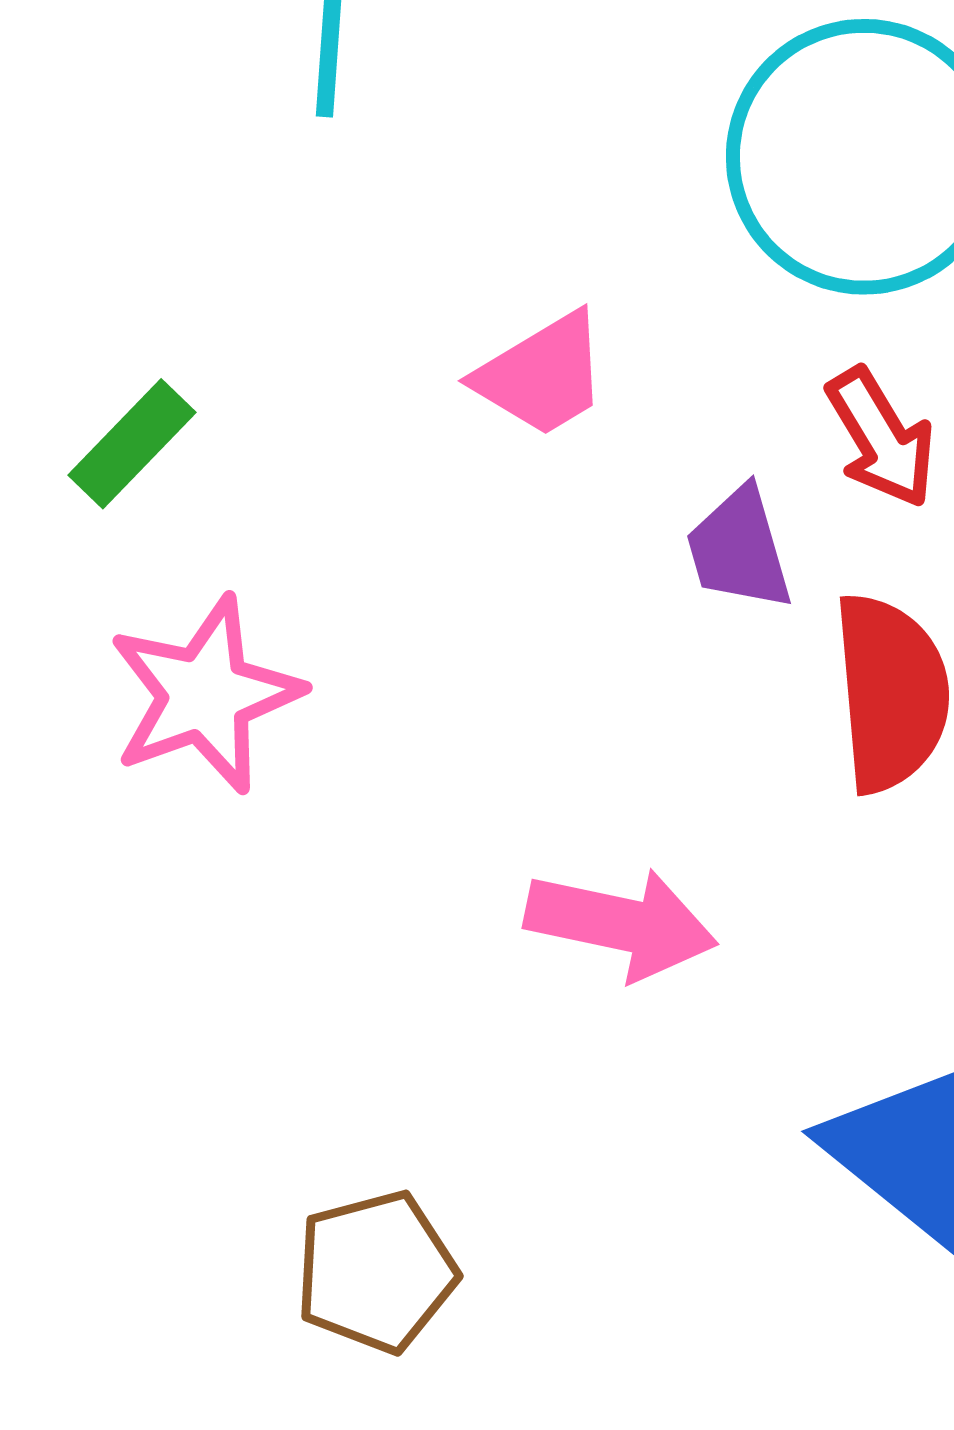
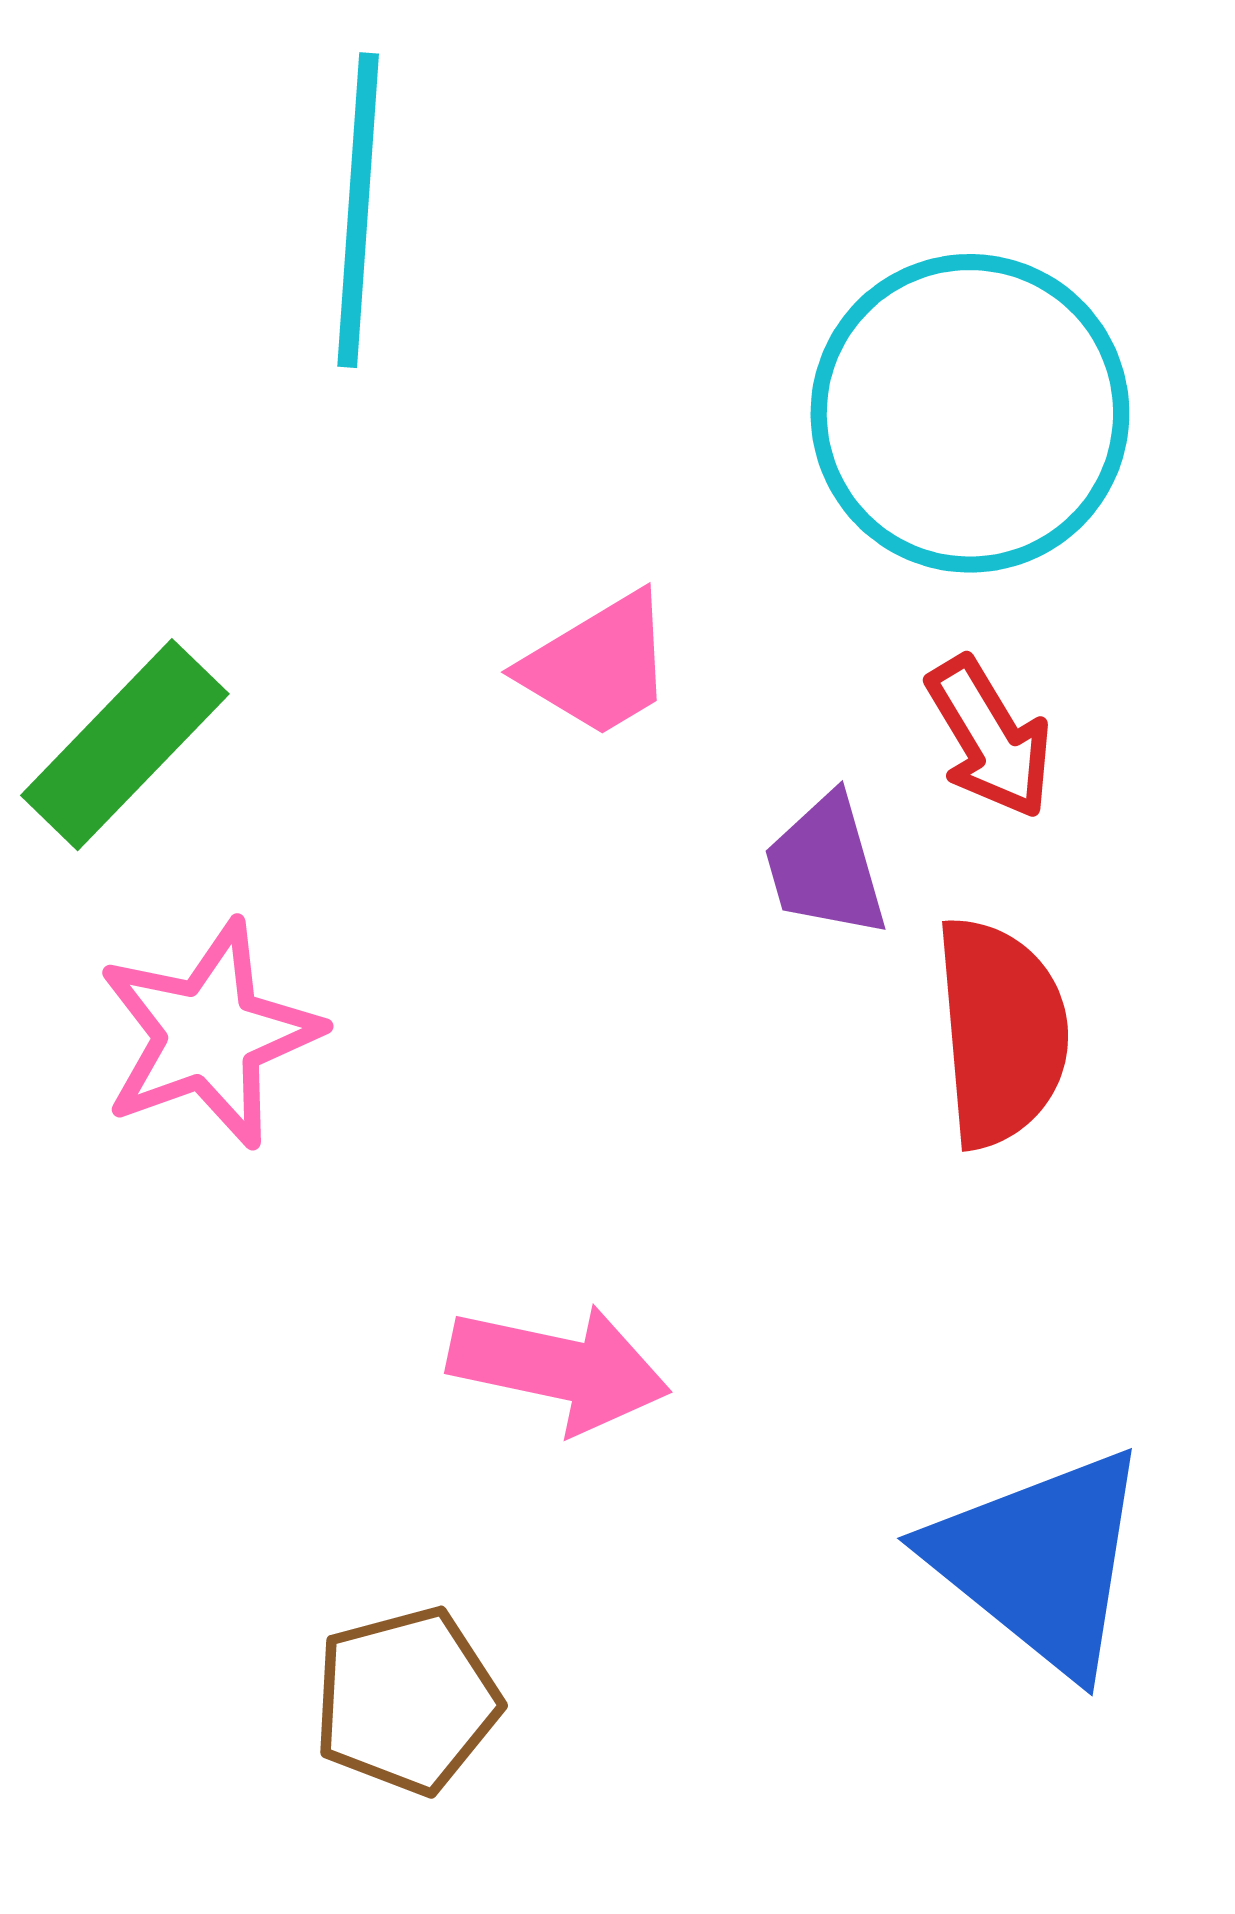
green rectangle: (132, 444) -> (125, 745), size x1.4
pink arrow: (621, 924) -> (559, 1368), moved

